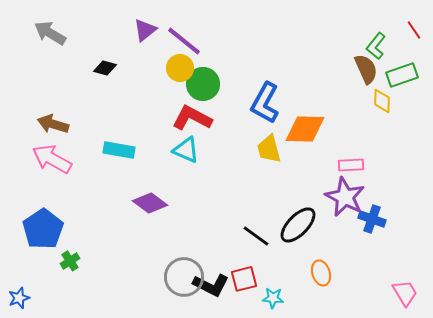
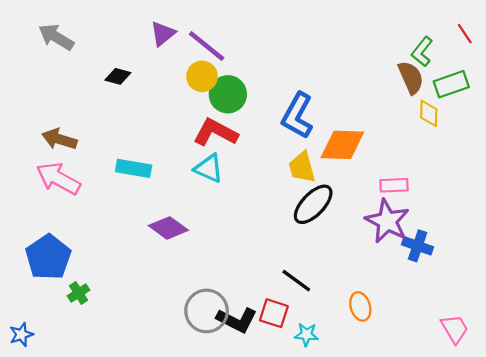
black ellipse: (298, 225) -> (313, 204), moved
black line: (256, 236) -> (296, 281), moved
red square: (244, 279) -> (274, 313), turned 32

